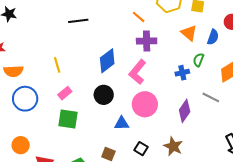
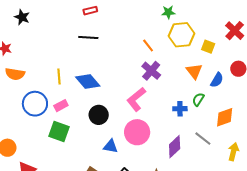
purple cross: (147, 41) -> (151, 71), turned 30
blue diamond: (107, 61) -> (88, 81), moved, turned 75
blue circle: (25, 99) -> (35, 104), moved

